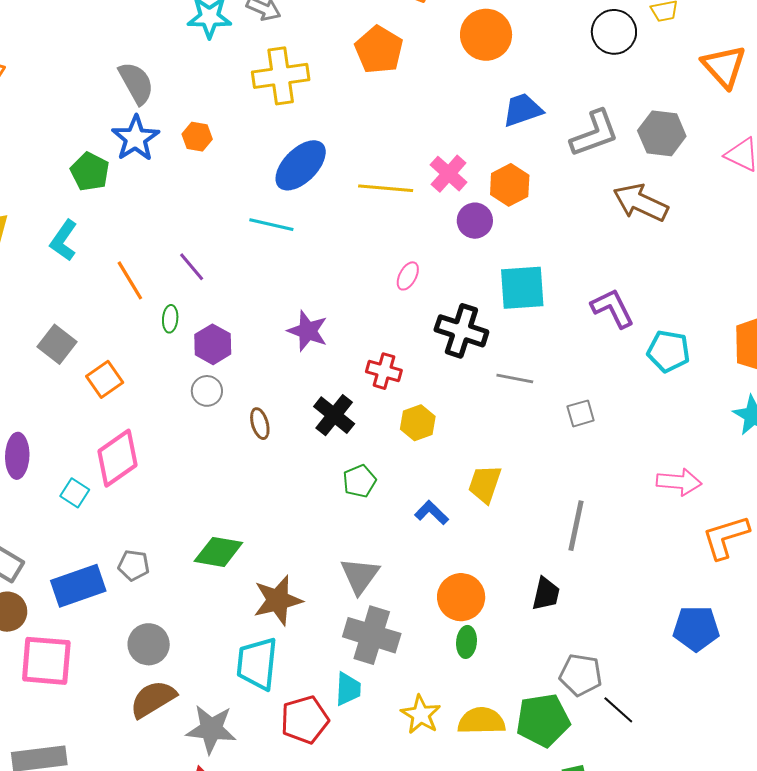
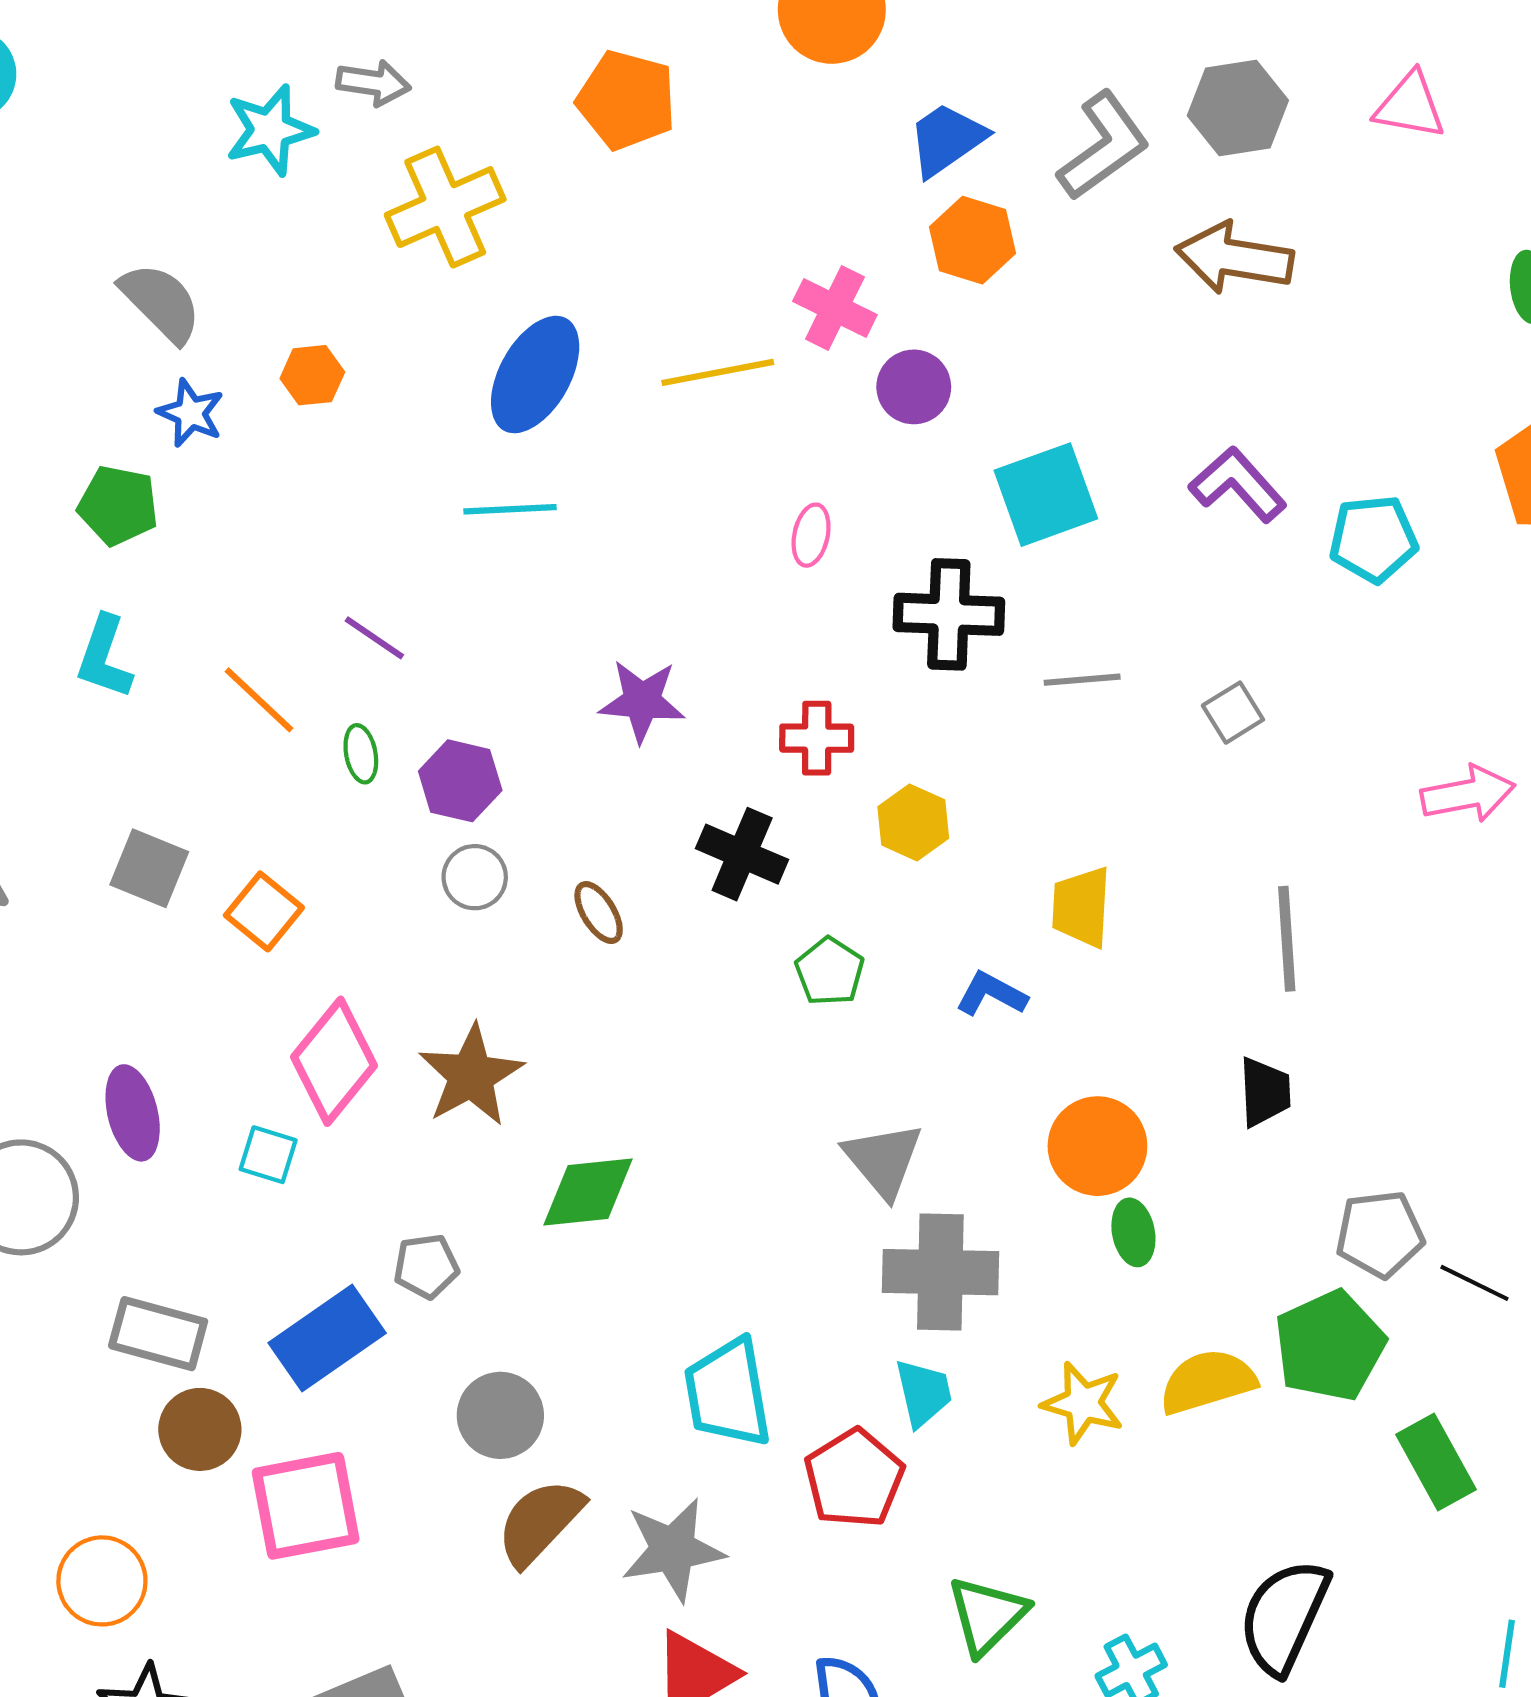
blue star: (136, 138) -> (190, 413), size x0.7
orange hexagon: (510, 185) -> (973, 240), moved
brown star: (278, 600) -> (471, 1075), moved

